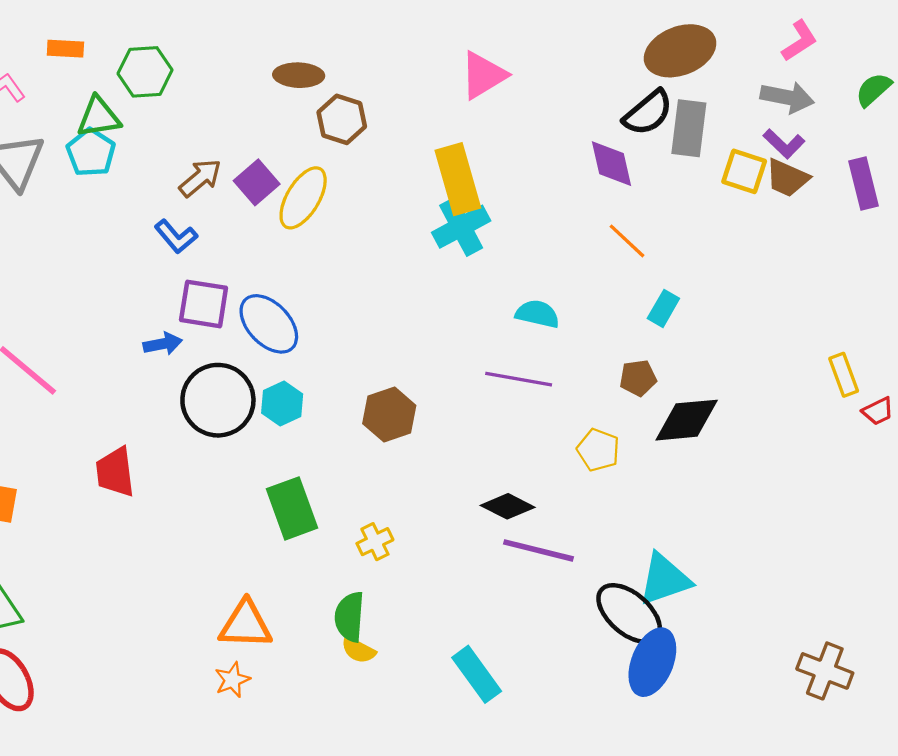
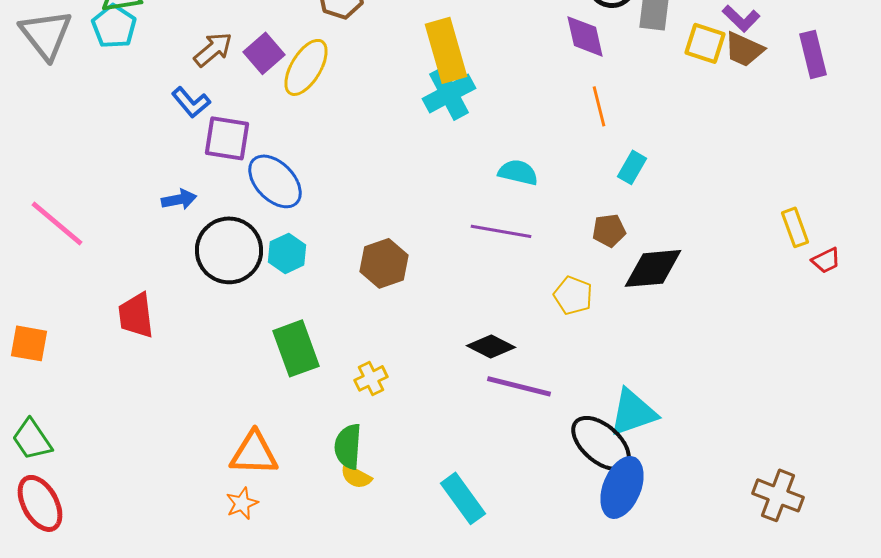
orange line: (627, 241) -> (599, 106), turned 33
purple square: (204, 304) -> (227, 138), moved

